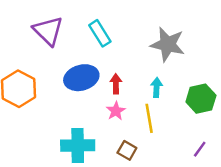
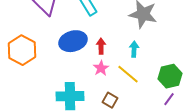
green hexagon: (201, 99) -> (170, 76), moved
yellow line: (149, 118) -> (128, 74), turned -40

